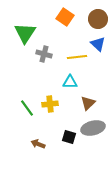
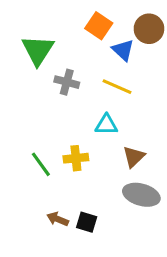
blue triangle: (98, 44) -> (123, 50), moved
yellow line: (77, 57) -> (117, 87), turned 30
gray ellipse: (93, 128) -> (141, 195), turned 30
black square: (69, 137) -> (87, 222), moved

